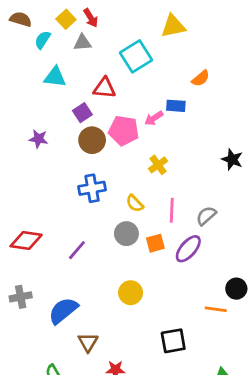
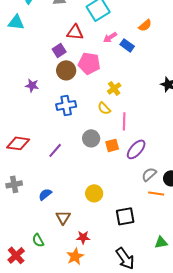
cyan triangle: (55, 77) -> (16, 22), moved
blue rectangle: (176, 106) -> (127, 45), turned 32
pink arrow: (154, 118) -> (110, 37), moved
purple star: (38, 139) -> (32, 85), moved
yellow semicircle: (135, 203) -> (104, 108), moved
gray semicircle: (206, 216) -> (149, 174), moved
yellow circle: (131, 293) -> (94, 193), moved
blue semicircle: (63, 311) -> (45, 194), size x0.6

